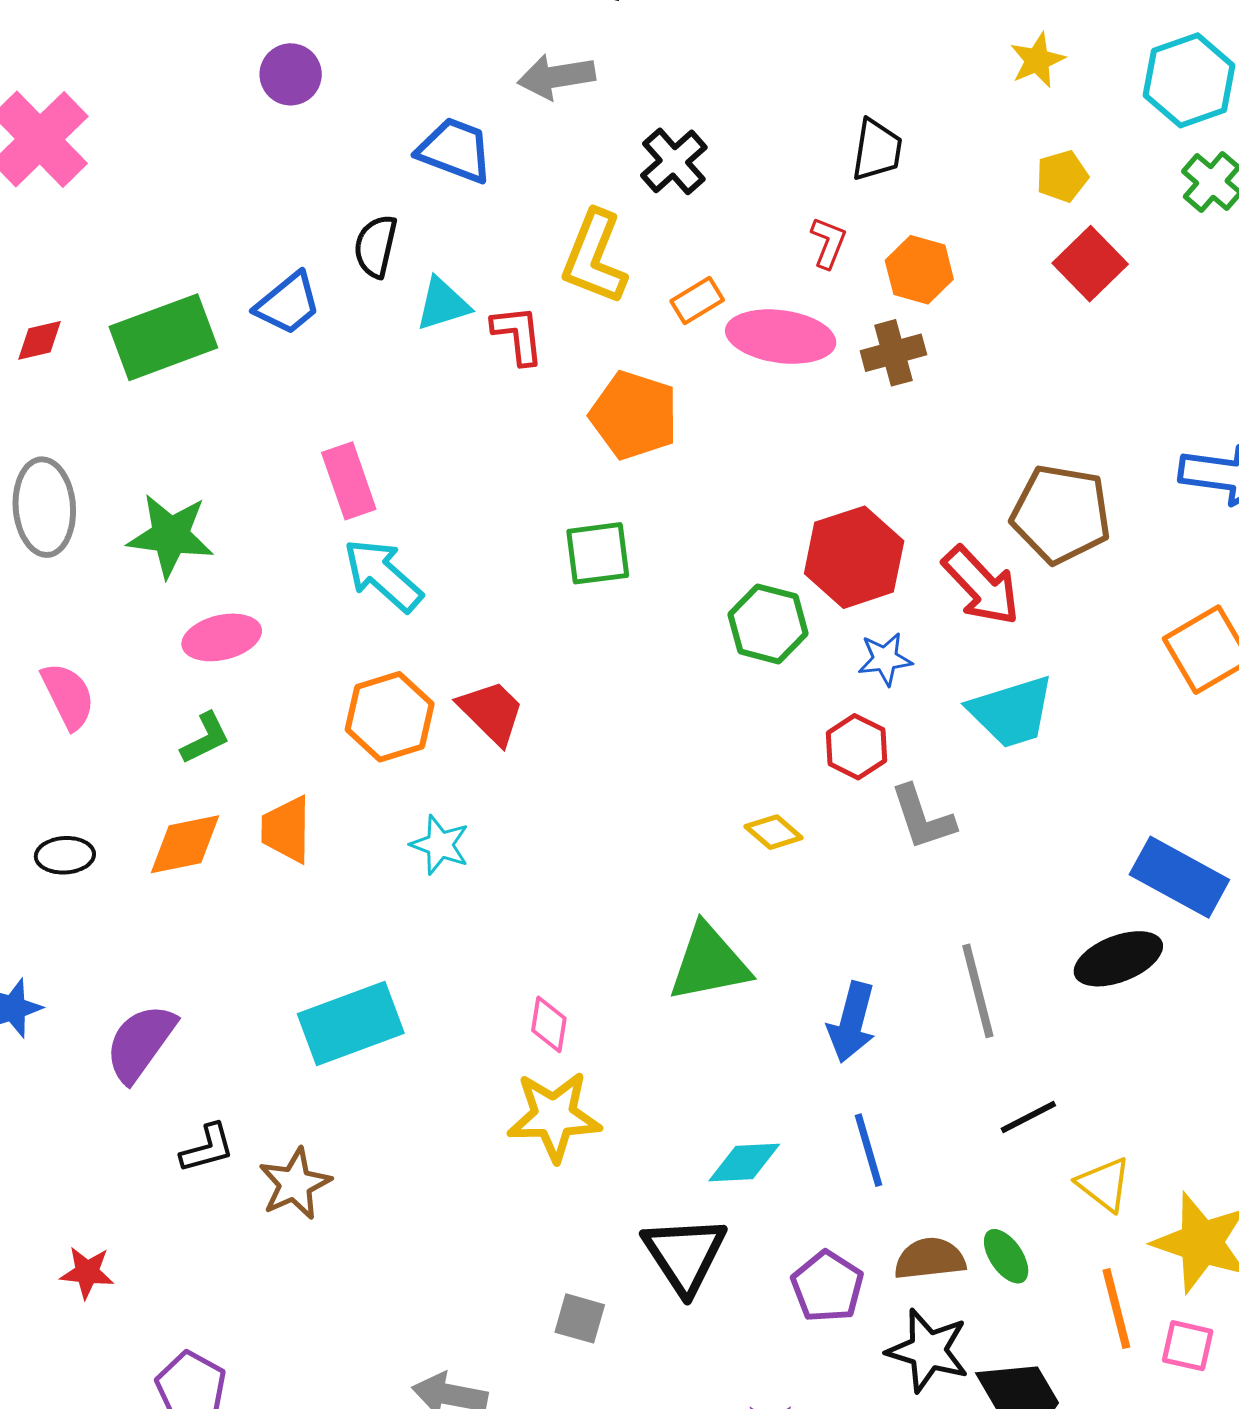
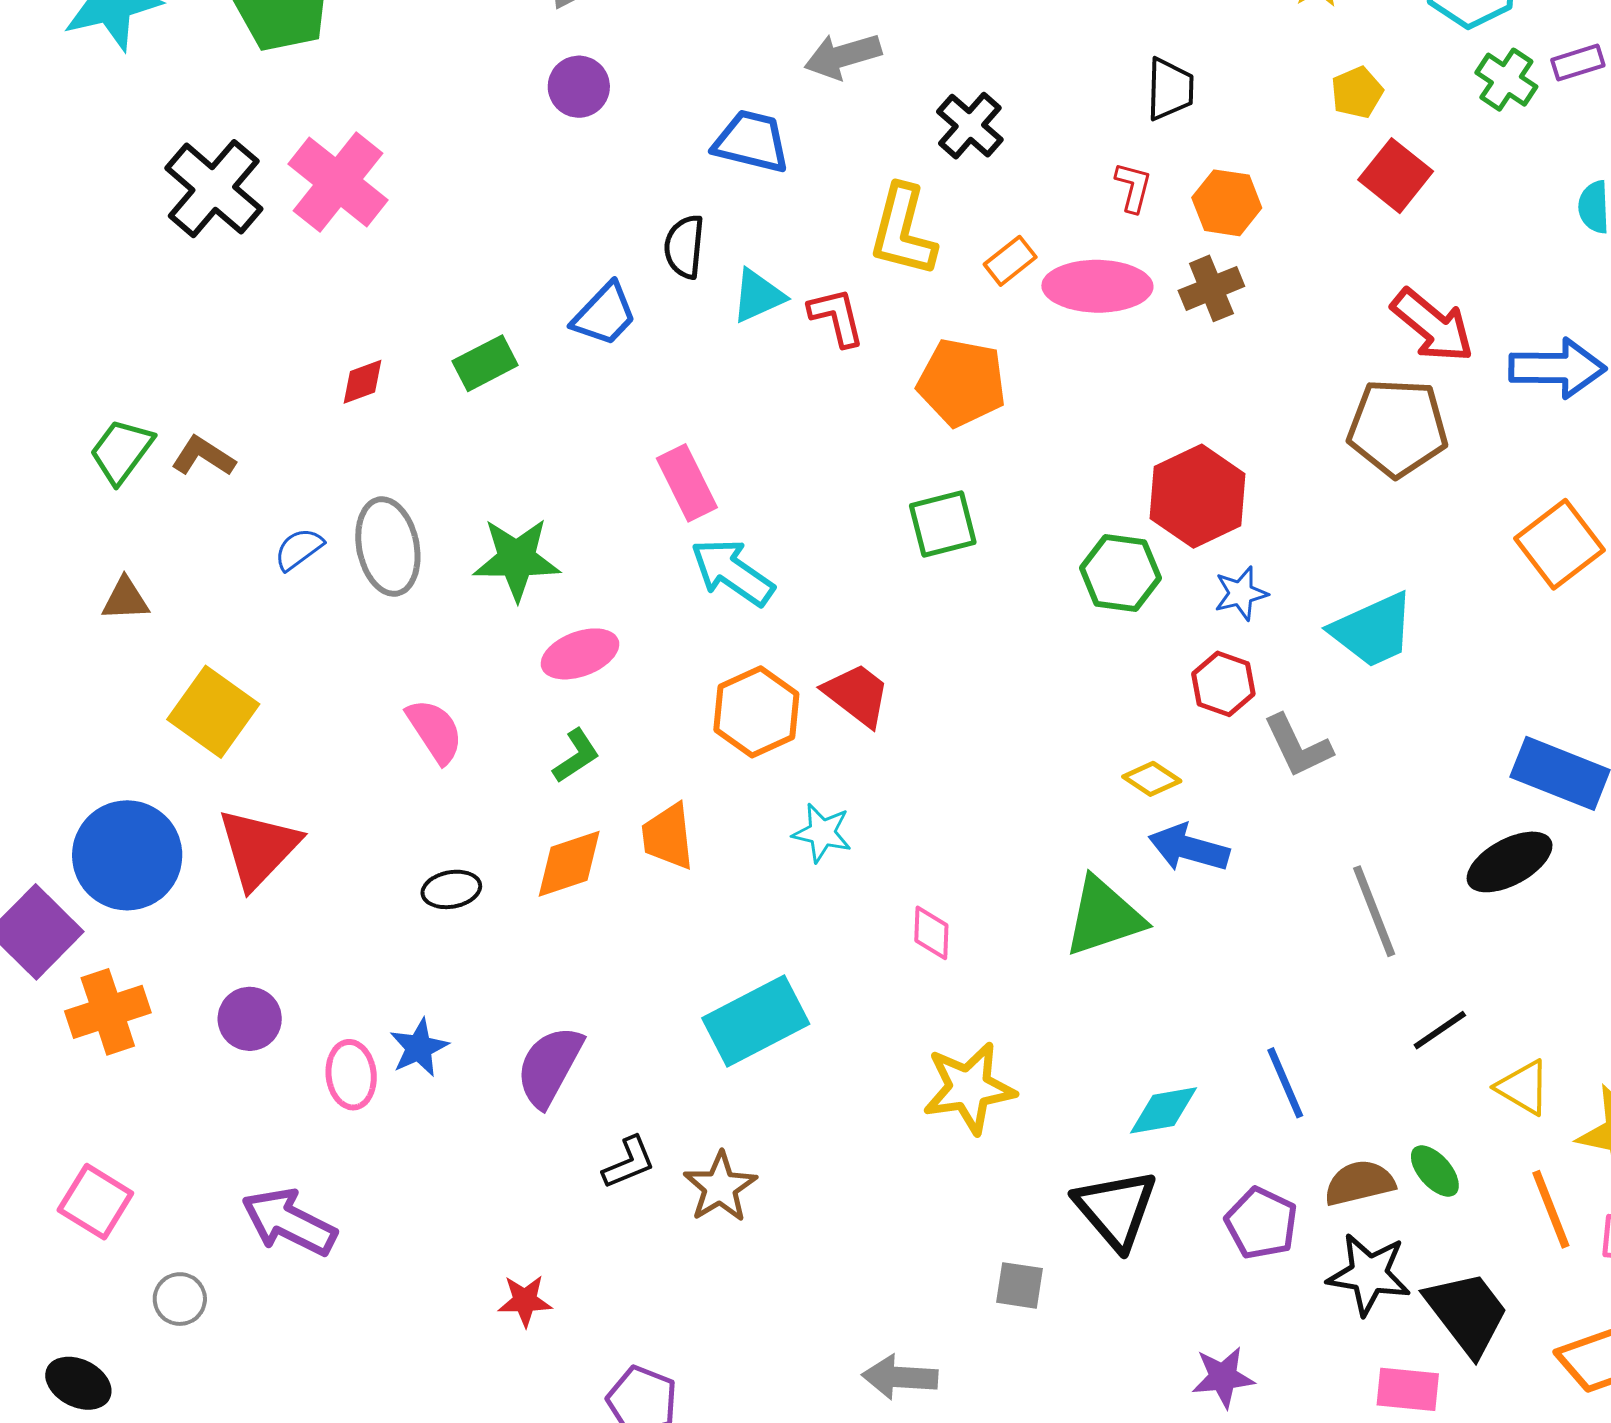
green rectangle: (163, 337) -> (485, 363), size x0.6
red arrow: (981, 586) -> (1432, 326), moved
blue arrow: (852, 1022) -> (1189, 848), moved, turned 98
pink diamond: (549, 1024) -> (931, 933), moved

